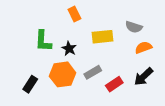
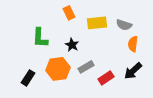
yellow rectangle: (102, 37) -> (97, 23), moved
orange semicircle: (143, 47) -> (133, 44), turned -63
black star: (69, 49) -> (72, 45), moved

